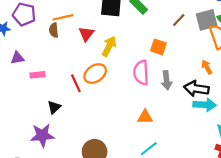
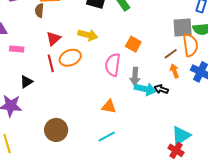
brown line: (179, 20) -> (171, 54), moved
red triangle: (86, 34) -> (53, 39), moved
yellow arrow: (109, 46) -> (88, 35), turned 66
black arrow: (196, 89) -> (161, 89), size x0.6
cyan arrow: (205, 105) -> (145, 89), moved

